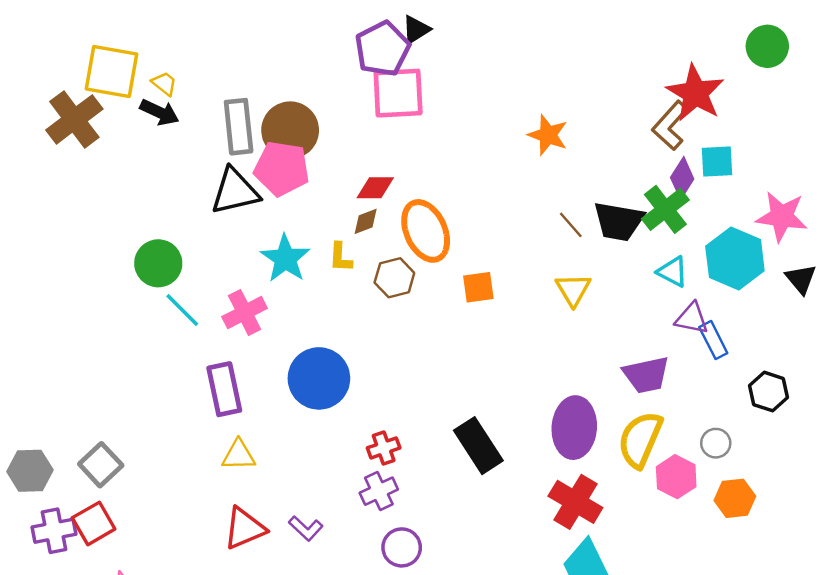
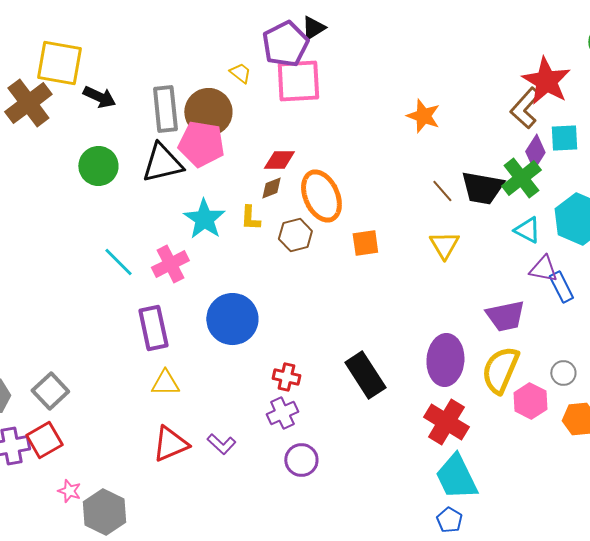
yellow trapezoid: (164, 83) -> (240, 73), moved
green circle: (158, 263) -> (98, 166), moved
red cross: (384, 448) -> (286, 377), turned 32

